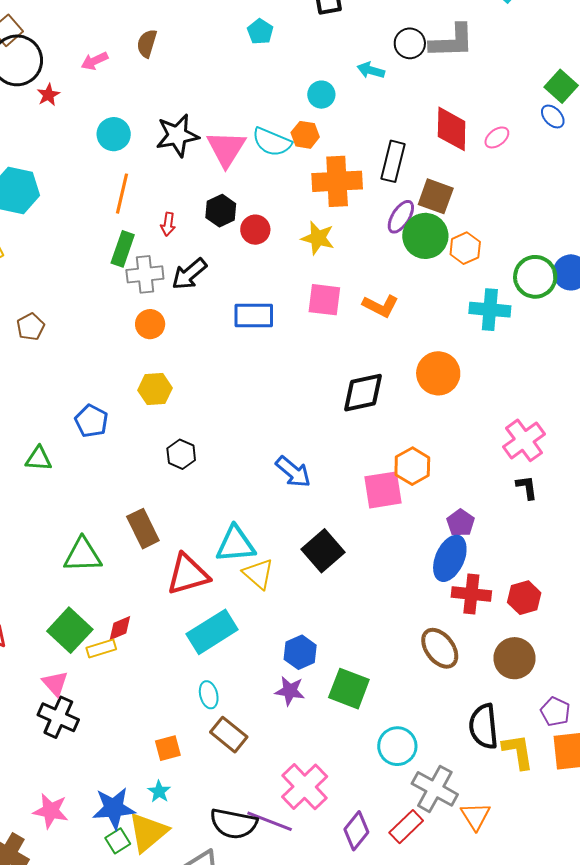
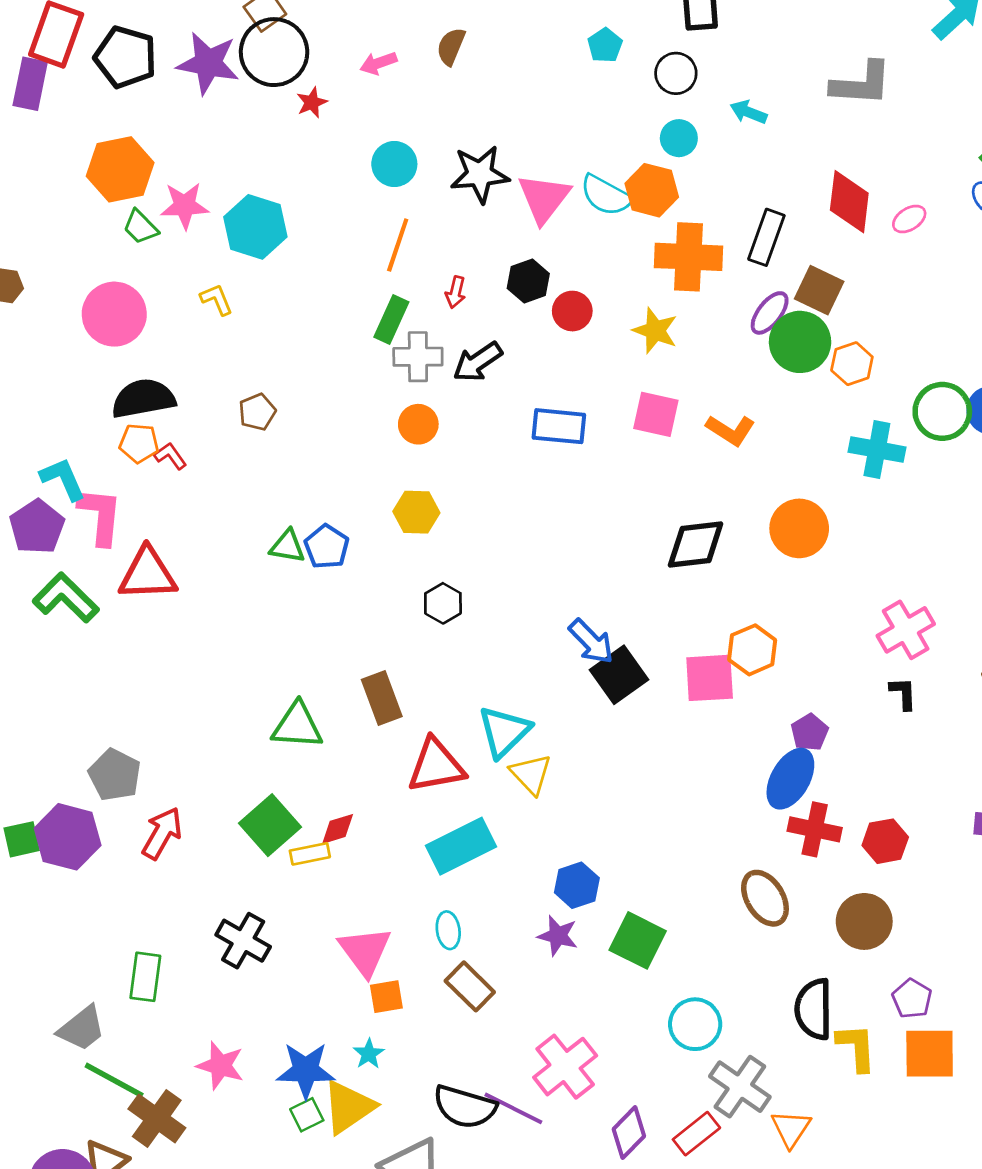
black circle: (410, 43) -> (676, 73), moved
orange hexagon: (305, 135) -> (652, 190), size x1.4
green triangle: (39, 459) -> (287, 546), moved
cyan triangle: (236, 544) -> (504, 732), turned -45
black square: (323, 551) -> (619, 675), moved
pink triangle: (55, 683) -> (365, 951), moved, size x1.5

